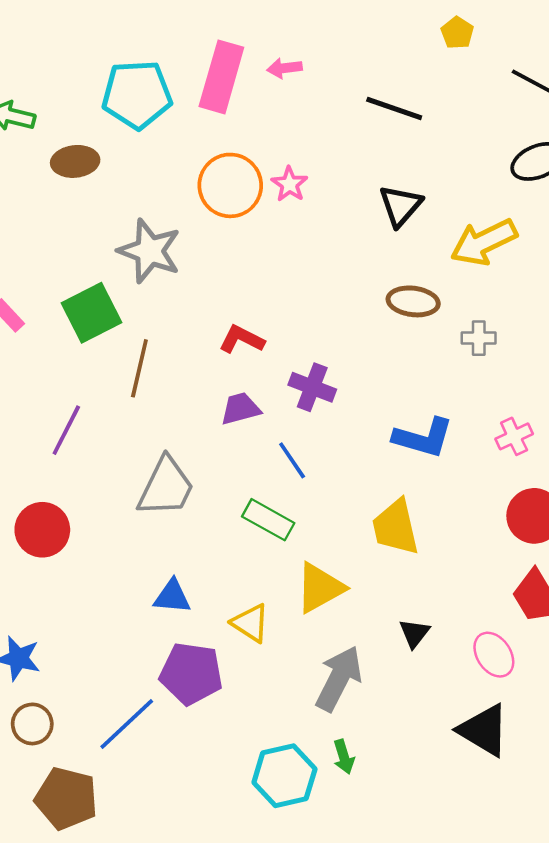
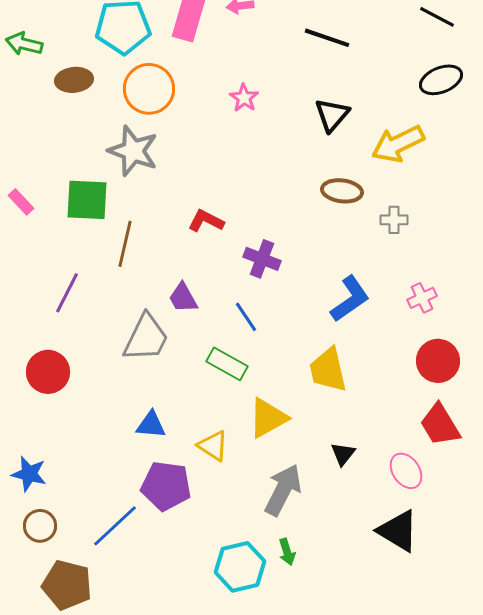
orange circle: (230, 185) -> (149, 89), moved
green square: (92, 313) -> (87, 200), turned 30
purple trapezoid: (240, 409) -> (183, 298), moved, turned -104
blue L-shape: (423, 438) -> (350, 299), turned -51

